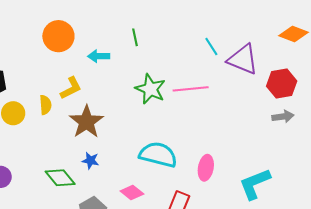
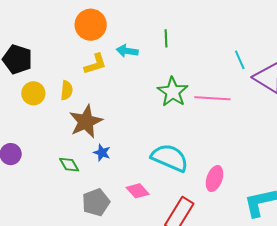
yellow L-shape: (71, 88) -> (95, 64), moved
brown star: (86, 122) -> (86, 122), moved
green diamond: (60, 178) -> (69, 165), size x0.7

